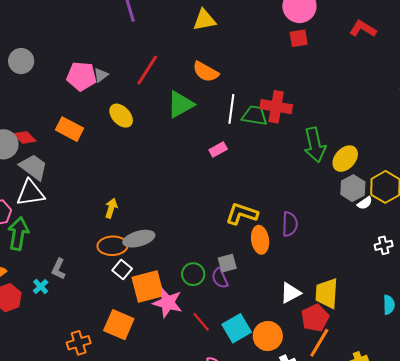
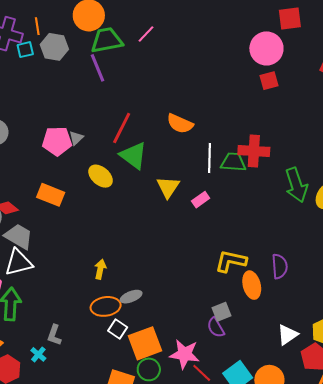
yellow triangle: (204, 20) -> (168, 187), moved, turned -40
green triangle: (180, 104) -> (133, 156), moved, turned -48
gray ellipse: (139, 239) -> (131, 297), size x0.7
green circle: (193, 274) -> (149, 369), moved
pink star: (168, 303) -> (185, 354), moved

